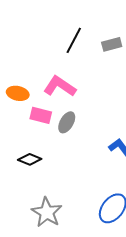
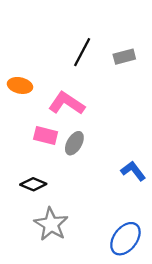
orange ellipse: (18, 93) -> (20, 85), moved
gray star: (47, 212) -> (51, 224), moved

